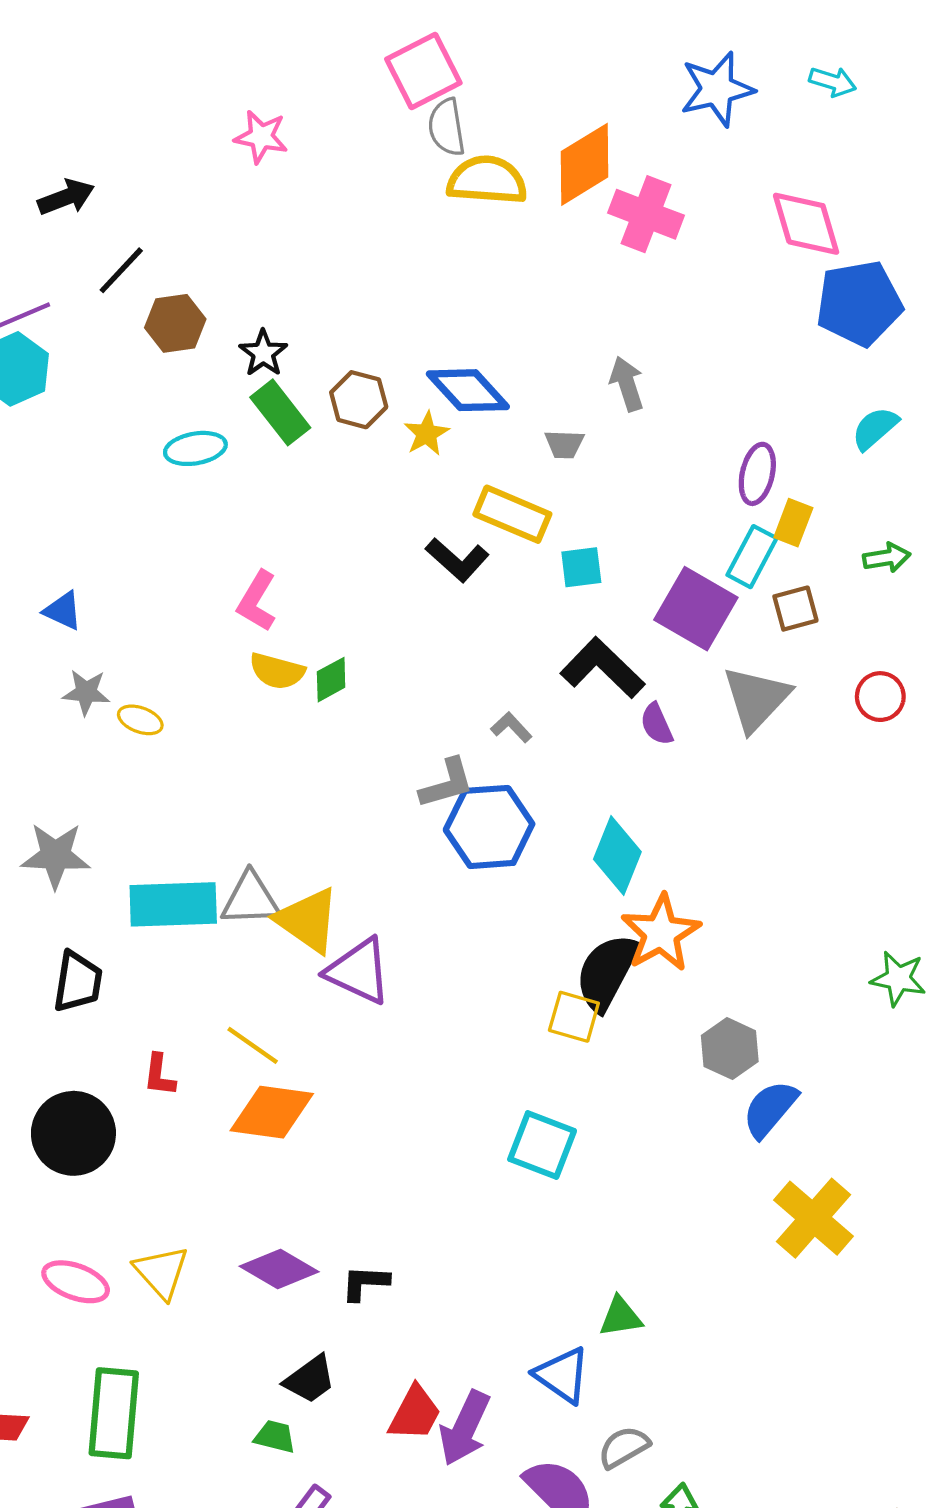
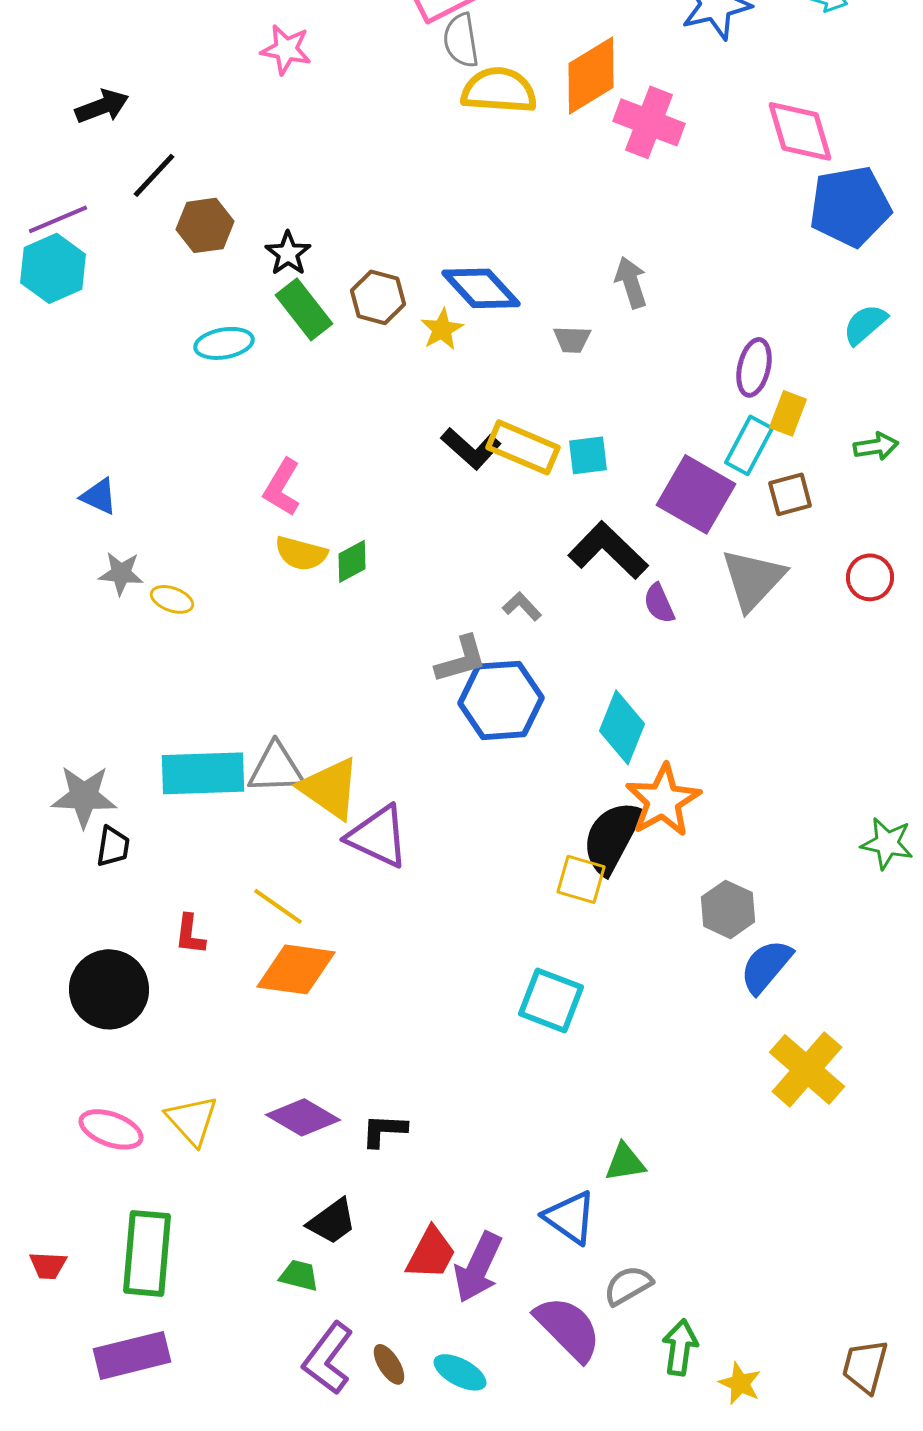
yellow rectangle: (512, 514) -> (523, 447), moved
gray star: (55, 856) -> (84, 796), moved
black trapezoid: (78, 982) -> (113, 846), size x0.7

